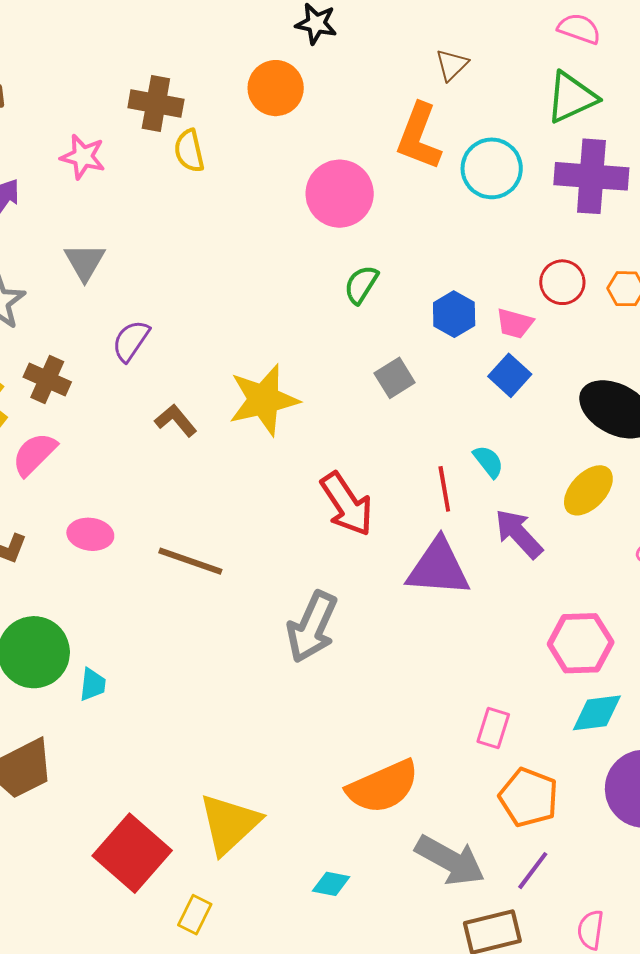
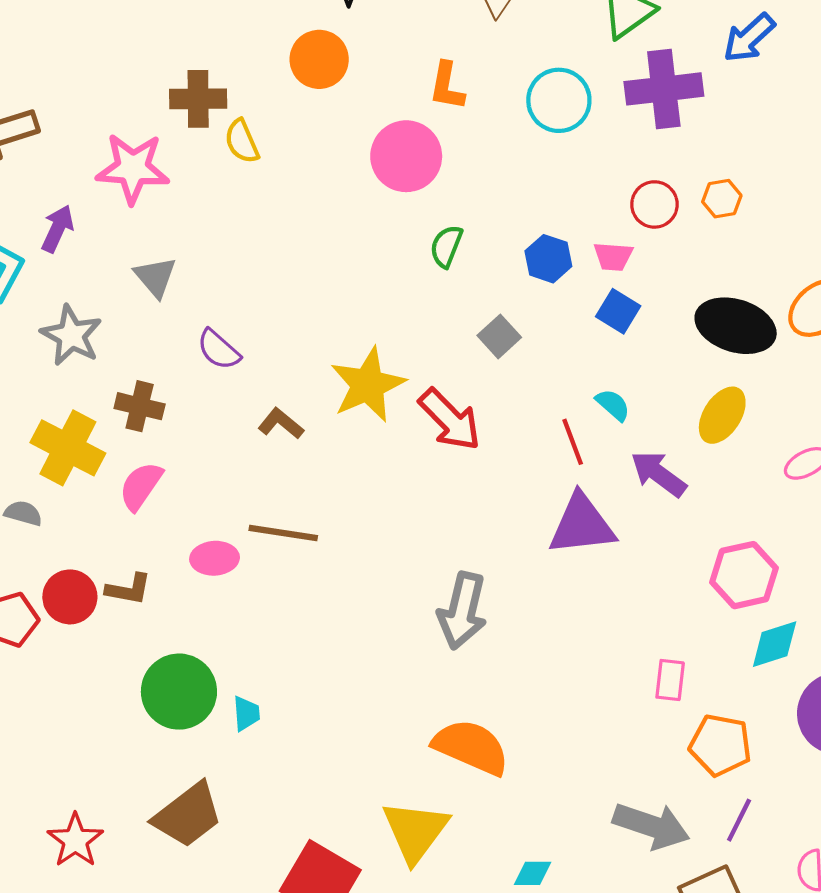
orange L-shape: (419, 137) -> (447, 86), moved, size x0.7
pink star: (83, 157) -> (133, 168), size x1.5
purple semicircle: (131, 341) -> (219, 350), turned -72
red arrow: (347, 504) -> (450, 420), moved
brown line: (190, 561) -> (283, 533), moved
orange semicircle: (383, 787) -> (471, 747), moved, turned -122

